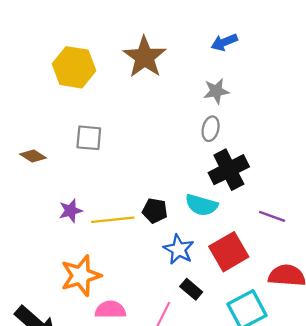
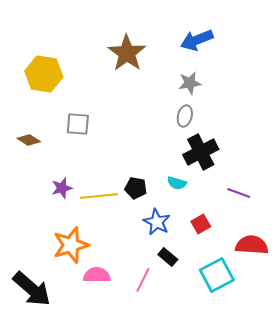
blue arrow: (224, 42) -> (197, 40), size x1.4
yellow hexagon: (74, 67) -> (44, 74), moved
cyan semicircle: (201, 205) -> (177, 183), size x0.7
red square: (229, 252) -> (201, 224), size x0.6

